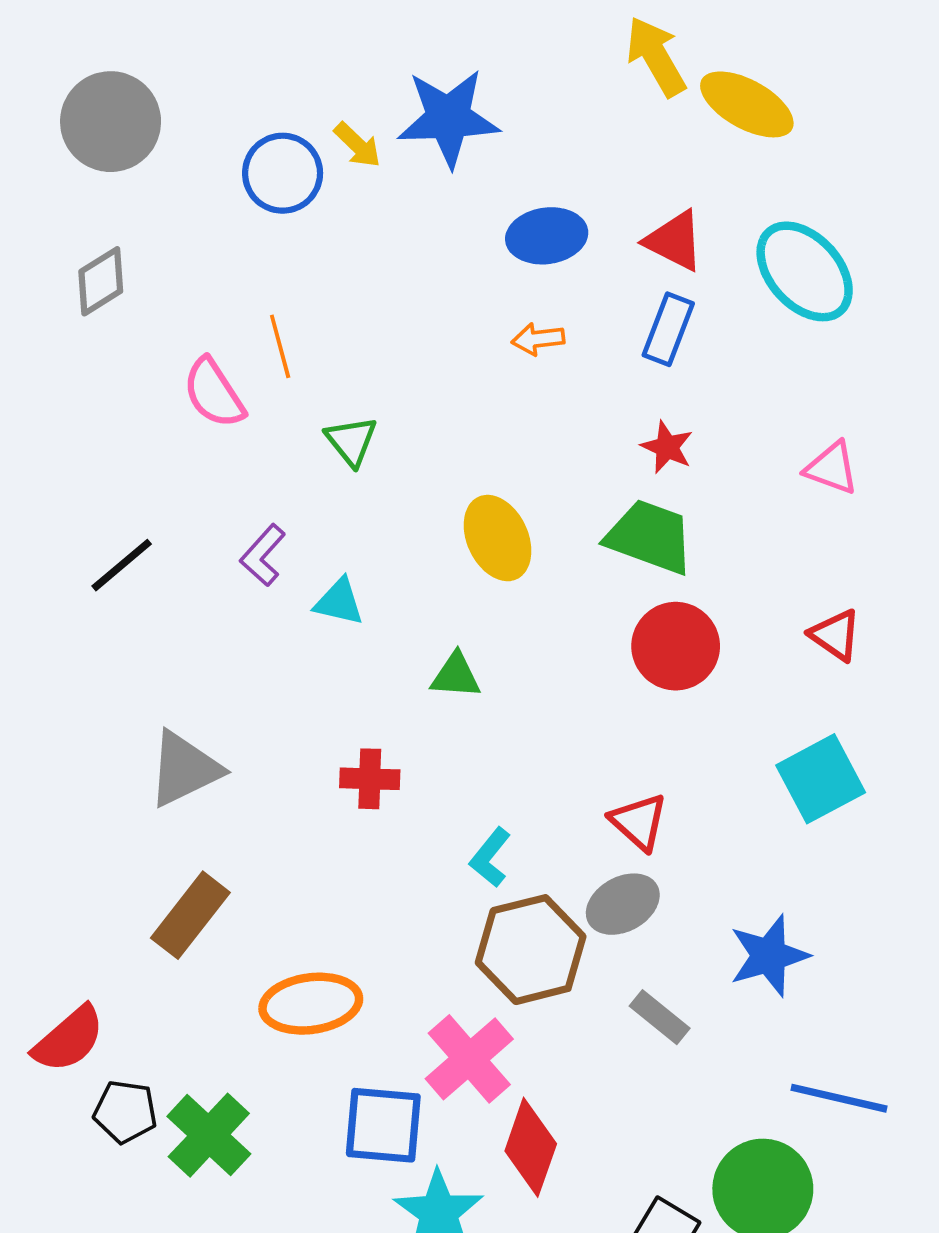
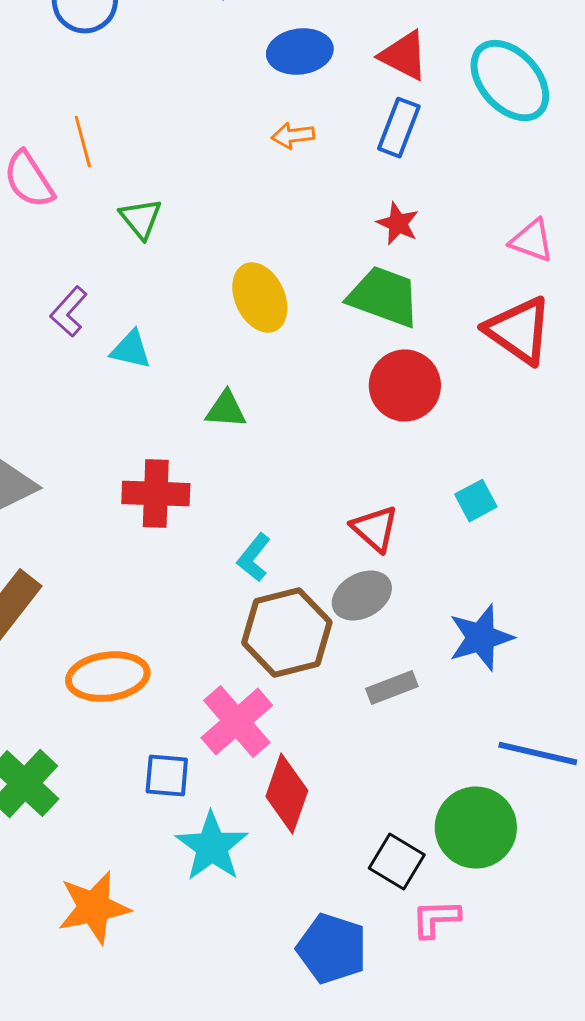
red triangle: (835, 635) -> (519, 331), moved, size x1.6
red cross: (370, 779) -> (156, 494), size x1.4
cyan square: (821, 779) -> (476, 501), moved, size x0.6
gray rectangle: (660, 1017) -> (392, 688), turned -60
blue square: (383, 1125) -> (167, 776), size x0.7

